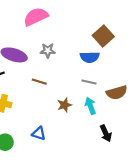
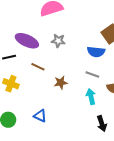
brown line: (39, 82) -> (38, 67), moved
brown star: (64, 105) -> (61, 83), moved

